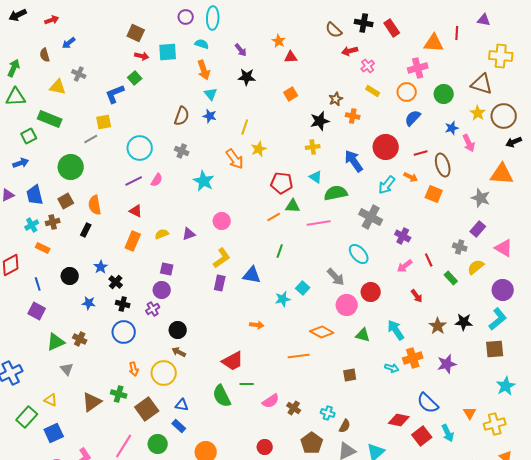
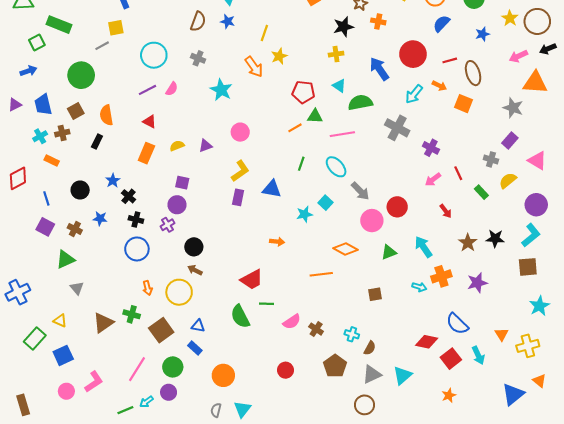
pink arrow: (469, 143) -> (518, 56), moved, turned 90
cyan ellipse: (359, 254) -> (336, 167), moved
green triangle: (363, 335) -> (389, 252), turned -35
brown cross: (80, 339) -> (75, 229), moved

